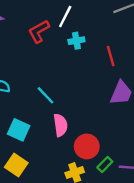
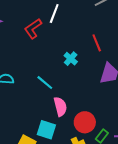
cyan cross: (76, 41) -> (71, 59), moved, turned -32
cyan square: (19, 130) -> (46, 130), moved

